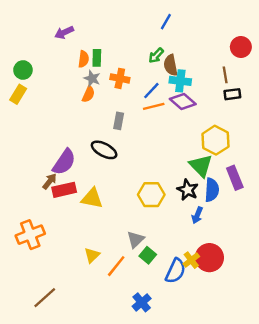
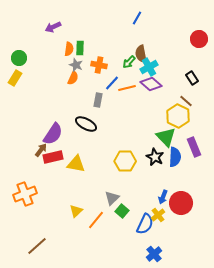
green arrow: (156, 55) -> (129, 62), moved
brown line: (225, 75) -> (186, 101), moved, turned -40
cyan cross: (180, 81) -> (149, 67), turned -36
blue line: (151, 91) -> (112, 83), moved
black rectangle: (232, 94) -> (192, 78), turned 64
blue arrow: (197, 215) -> (163, 197), moved
red circle: (209, 258) -> (181, 203), moved
blue cross: (142, 302) -> (154, 254), moved

